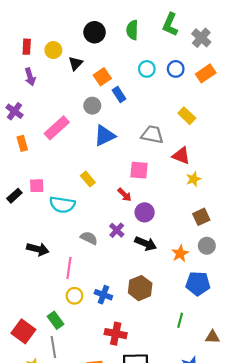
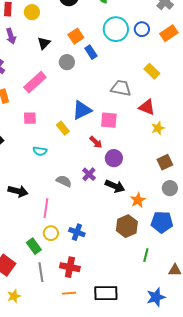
black triangle: (76, 63) -> (44, 43), moved
cyan circle: (147, 69) -> (116, 29), size x1.6
blue triangle: (105, 136) -> (82, 110), moved
pink square: (37, 186) -> (30, 118), moved
cyan semicircle: (62, 205) -> (40, 151), size x0.6
orange star: (180, 254) -> (138, 200), moved
brown hexagon: (140, 288) -> (127, 226), moved
green rectangle: (56, 320) -> (34, 246), moved
red cross: (116, 334) -> (70, 267), moved
gray line: (53, 347) -> (41, 272), moved

